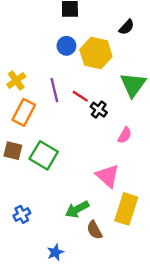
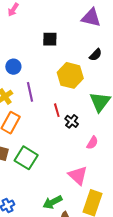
blue circle: (66, 46) -> (13, 67), moved
purple line: (54, 90) -> (30, 92), moved
red line: (80, 96) -> (57, 110), turned 40

